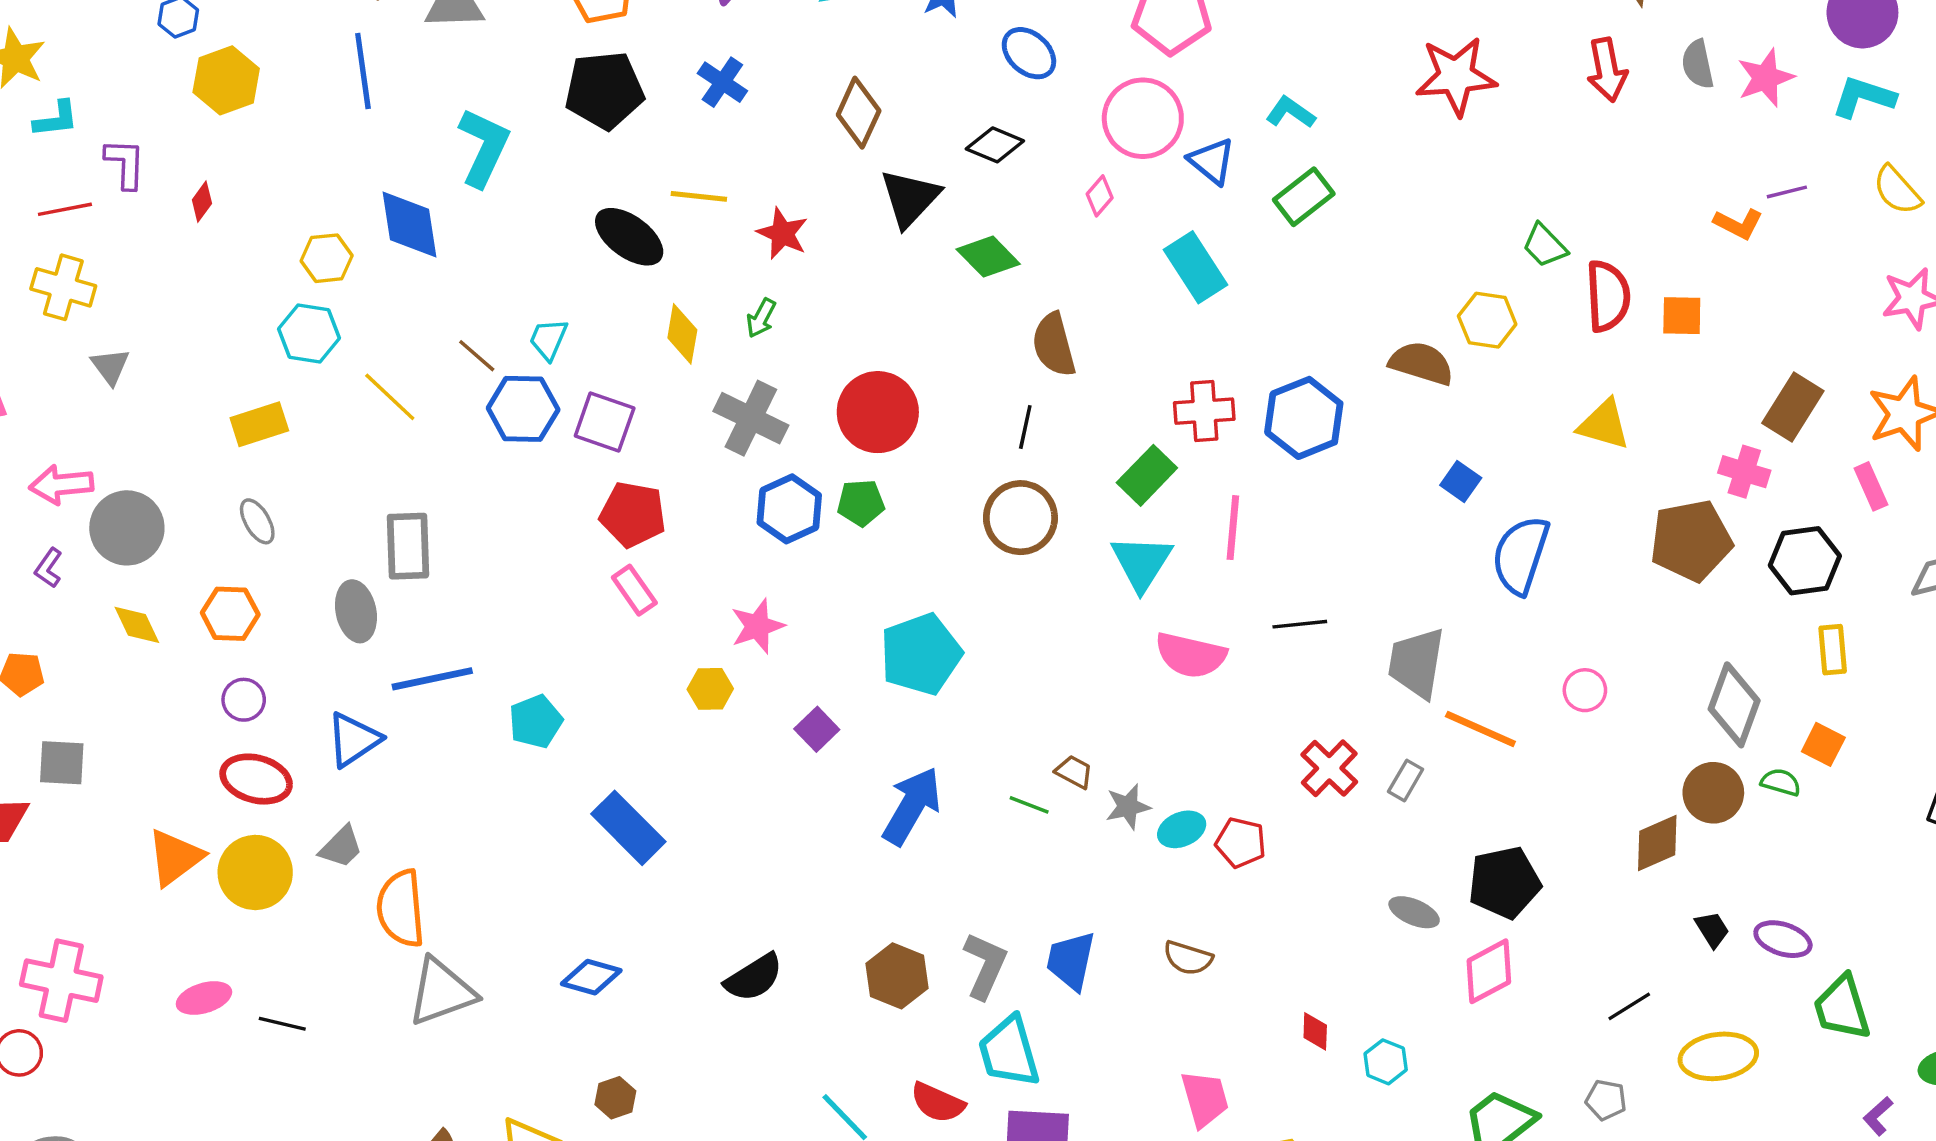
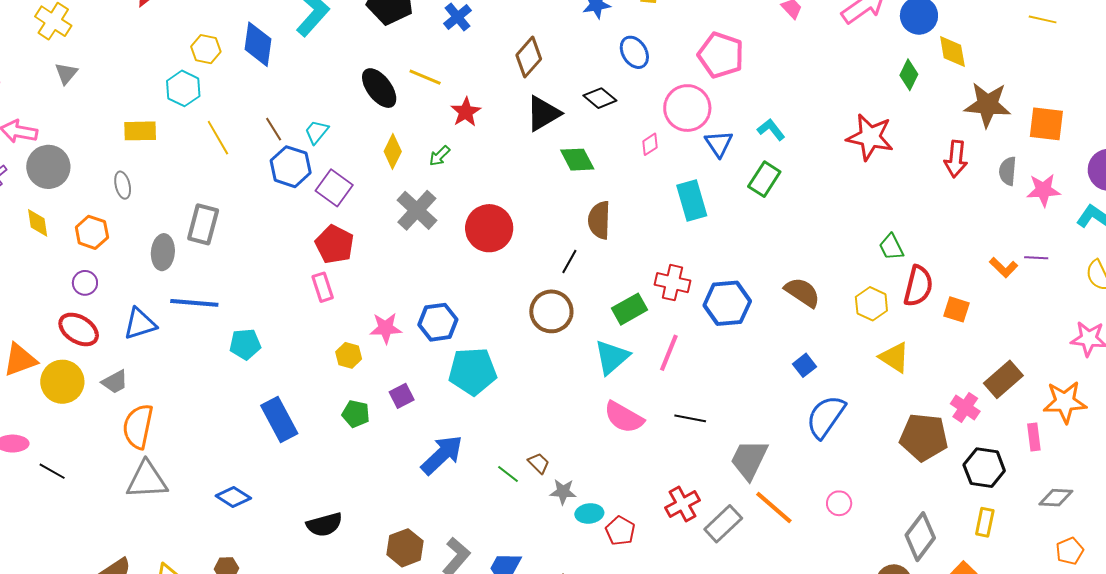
green rectangle: (1304, 197) -> (764, 179), turned -36
yellow hexagon: (1487, 320) -> (871, 304), moved
green pentagon: (861, 503) -> (356, 414), moved
blue hexagon: (789, 509) -> (438, 322), moved
gray rectangle: (1406, 780) -> (723, 524), size x1.6

